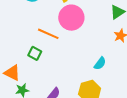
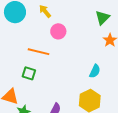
pink circle: (71, 18) -> (58, 31), size x0.6

